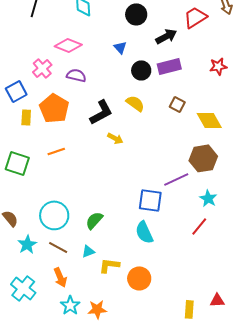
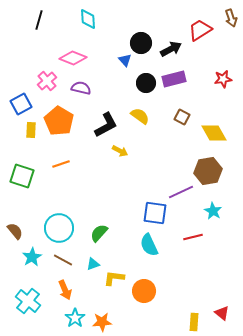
black circle: (136, 14) -> (141, 43), moved
red line: (199, 226) -> (193, 237), moved, turned 36
red triangle: (217, 300) -> (222, 313), turned 42

